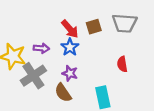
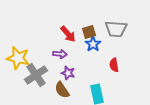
blue star: (70, 47) -> (93, 44), moved
purple arrow: (41, 48) -> (60, 54), moved

